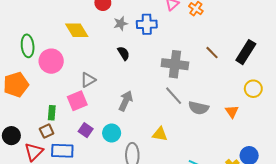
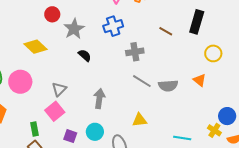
gray star: (121, 23) -> (74, 29), size x1.5
blue cross: (147, 24) -> (113, 26), moved
gray cross: (175, 64) -> (135, 52), size x0.7

